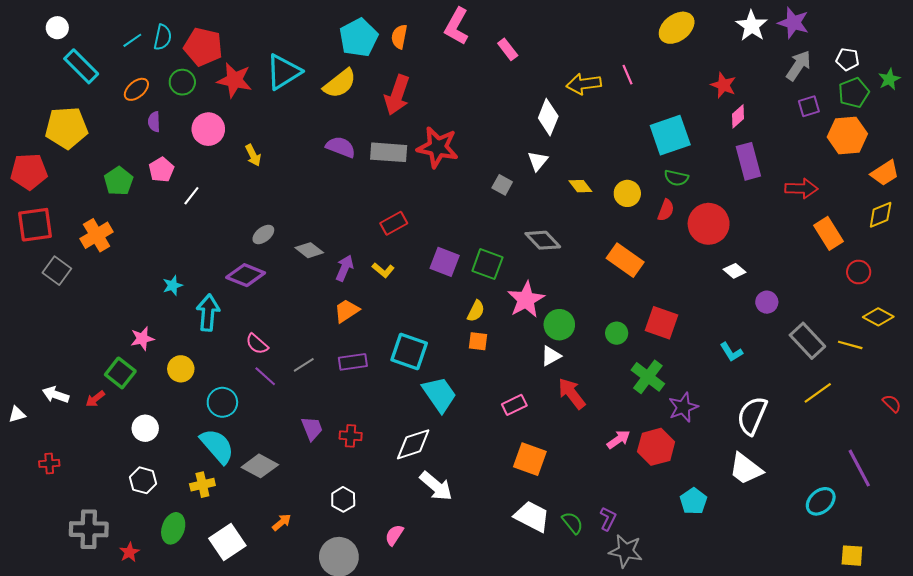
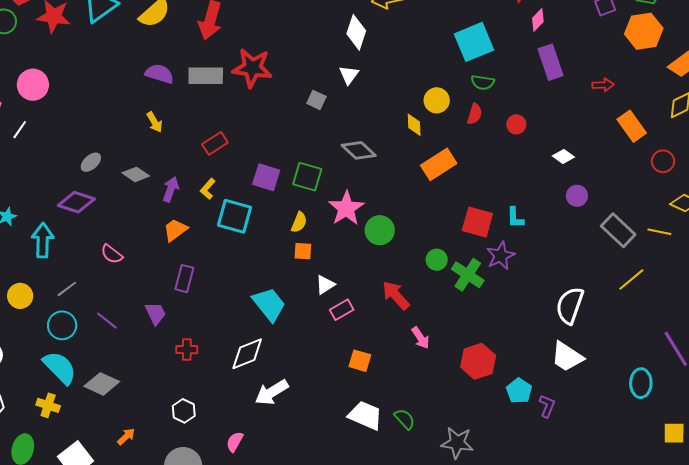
pink circle: (208, 129) -> (33, 85), moved
yellow arrow: (253, 155) -> (154, 122), moved
yellow diamond: (580, 186) -> (414, 125), moved, turned 40
red arrow: (801, 189) -> (603, 85), size x0.7
red circle: (709, 224) -> (516, 124), size x0.5
orange rectangle: (625, 260) -> (439, 164), turned -64
yellow L-shape: (383, 270) -> (208, 189), turned 95
white diamond: (735, 271) -> (563, 157), moved
green circle: (617, 333) -> (437, 260), moved
pink semicircle: (257, 344) -> (112, 254), moved
cyan square: (409, 352) -> (235, 216), moved
cyan L-shape: (731, 352) -> (515, 218), moved, turned 35
white triangle: (551, 356) -> (325, 285), moved
purple rectangle: (353, 362) -> (184, 279), turned -64
gray line: (304, 365) -> (67, 289), moved
purple line: (265, 376) -> (107, 321), moved
purple star: (683, 407) -> (501, 256), moved
purple trapezoid: (312, 428) -> (155, 313), moved
pink arrow: (619, 439) -> (421, 338), moved, turned 95
red hexagon: (656, 447) -> (478, 361), moved
orange square: (530, 459) -> (360, 361), size x0.7
yellow cross: (202, 485) -> (48, 405), turned 35
white arrow: (436, 486) -> (272, 392), turned 112
cyan ellipse: (821, 501) -> (641, 383), turned -44
purple L-shape: (608, 519) -> (547, 406), moved

